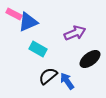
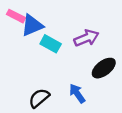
cyan rectangle: (38, 49) -> (51, 44), moved
black semicircle: (48, 76) -> (39, 98), moved

